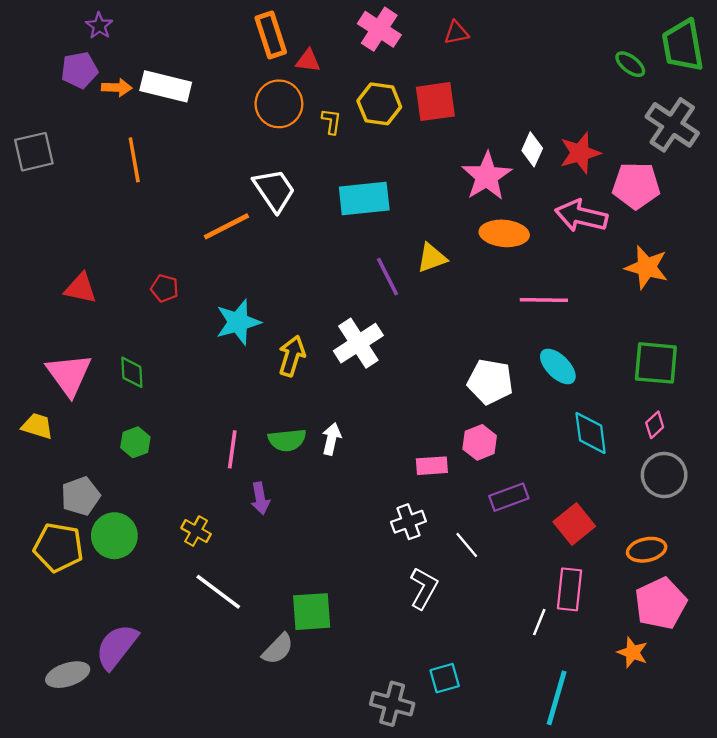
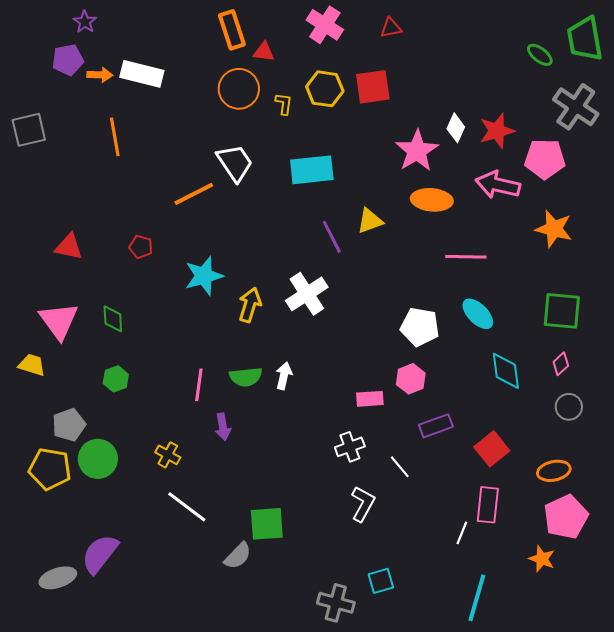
gray circle: (664, 475) -> (569, 407), size x0.7

